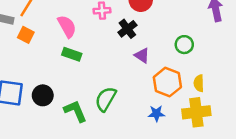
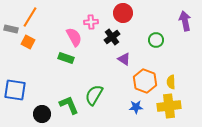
pink semicircle: (67, 26) -> (74, 37), moved
green circle: (184, 45) -> (156, 40), moved
black circle: (43, 95) -> (42, 114), moved

